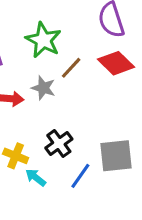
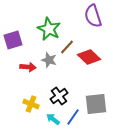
red diamond: (116, 63) -> (89, 57), moved
cyan arrow: (36, 177) -> (53, 119), moved

